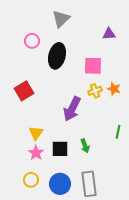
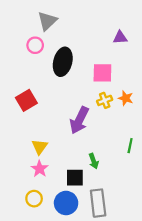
gray triangle: (61, 19) -> (47, 21), moved
black square: (60, 149) -> (75, 178), moved

